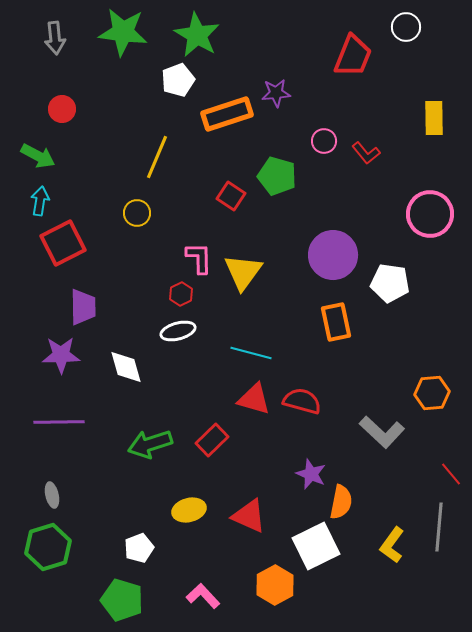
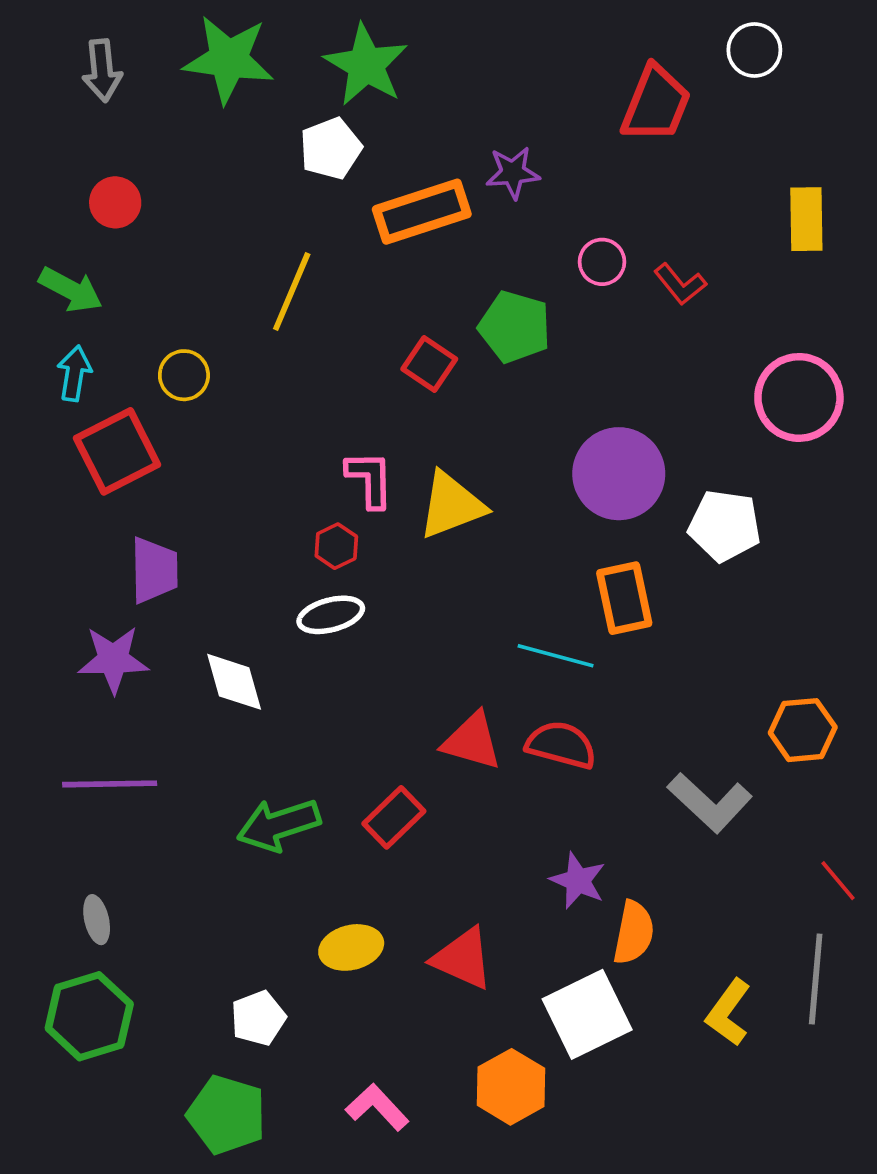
yellow circle: (137, 213) -> (184, 375), moved
yellow triangle: (243, 272) -> (452, 505), turned 33
cyan line: (251, 353) -> (556, 656), moved

